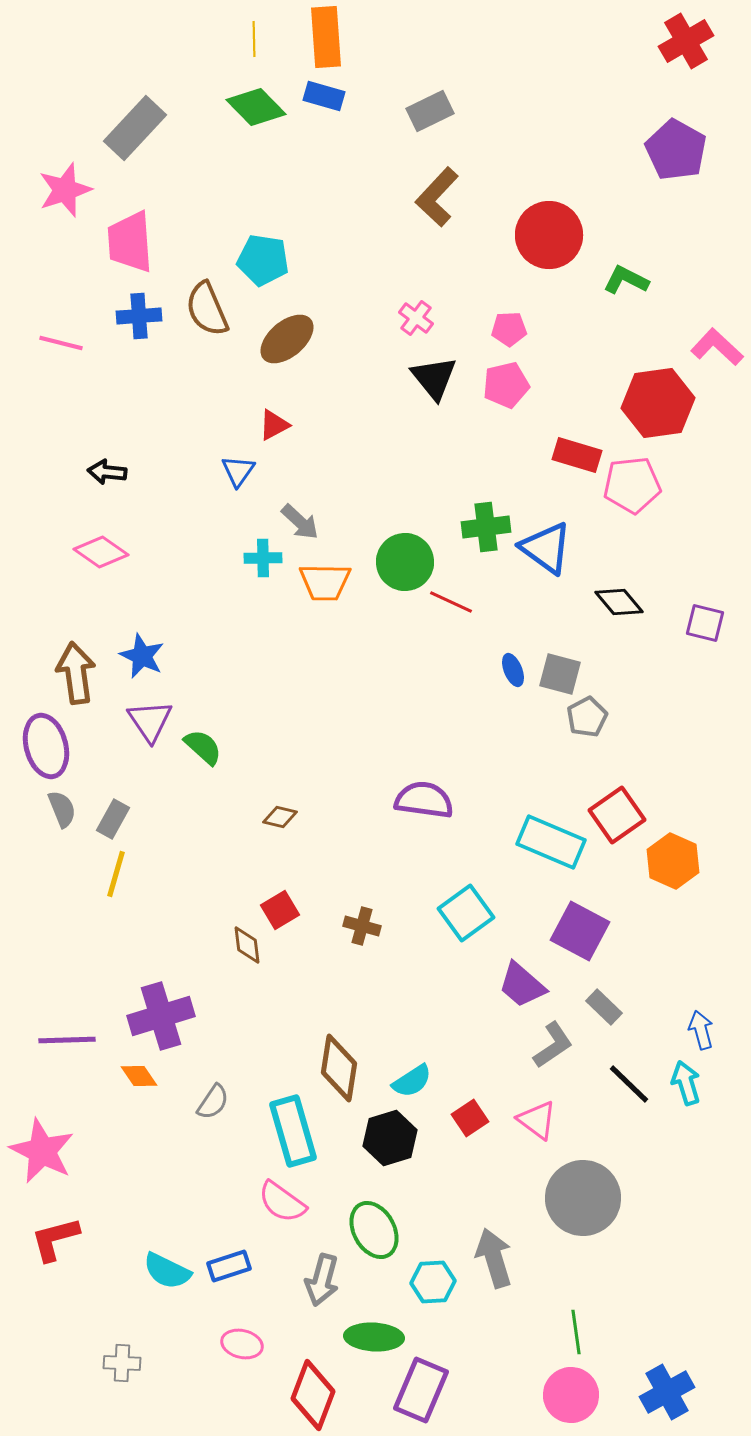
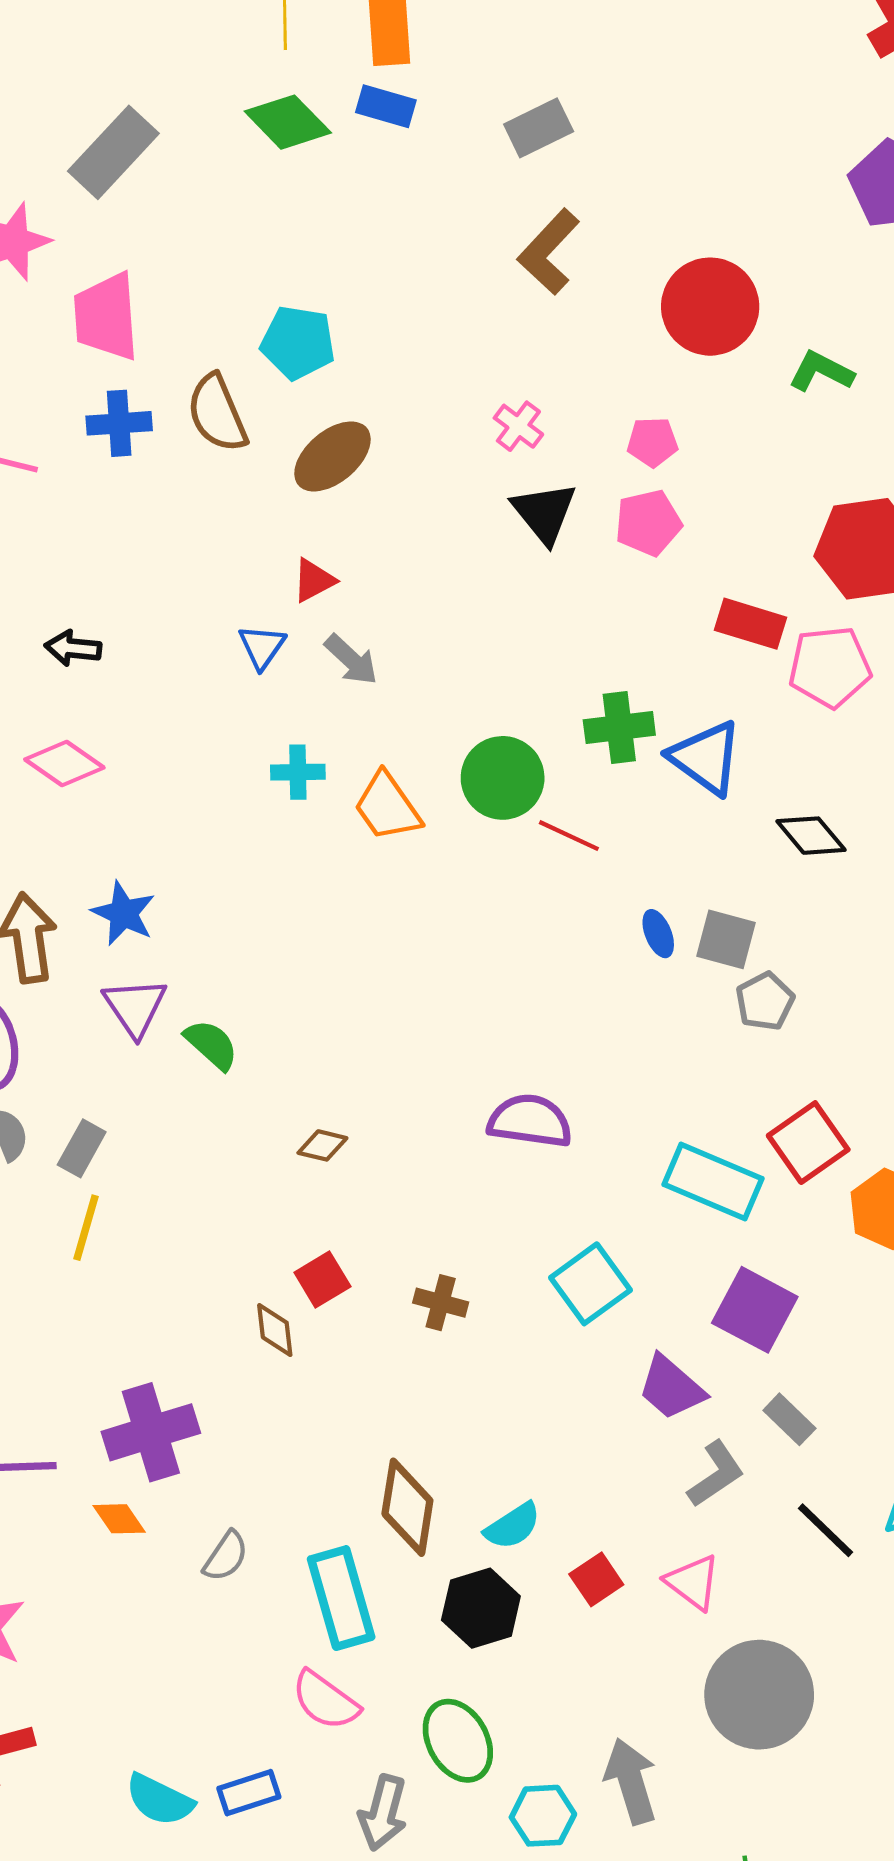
gray arrow: (300, 522) -> (351, 660), moved
orange trapezoid: (325, 582) -> (387, 807), turned 54

